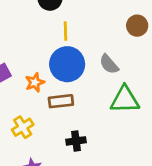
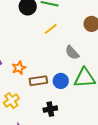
yellow line: (65, 31) -> (51, 29), moved, turned 56
blue circle: (67, 64) -> (61, 81), moved, size x0.6

